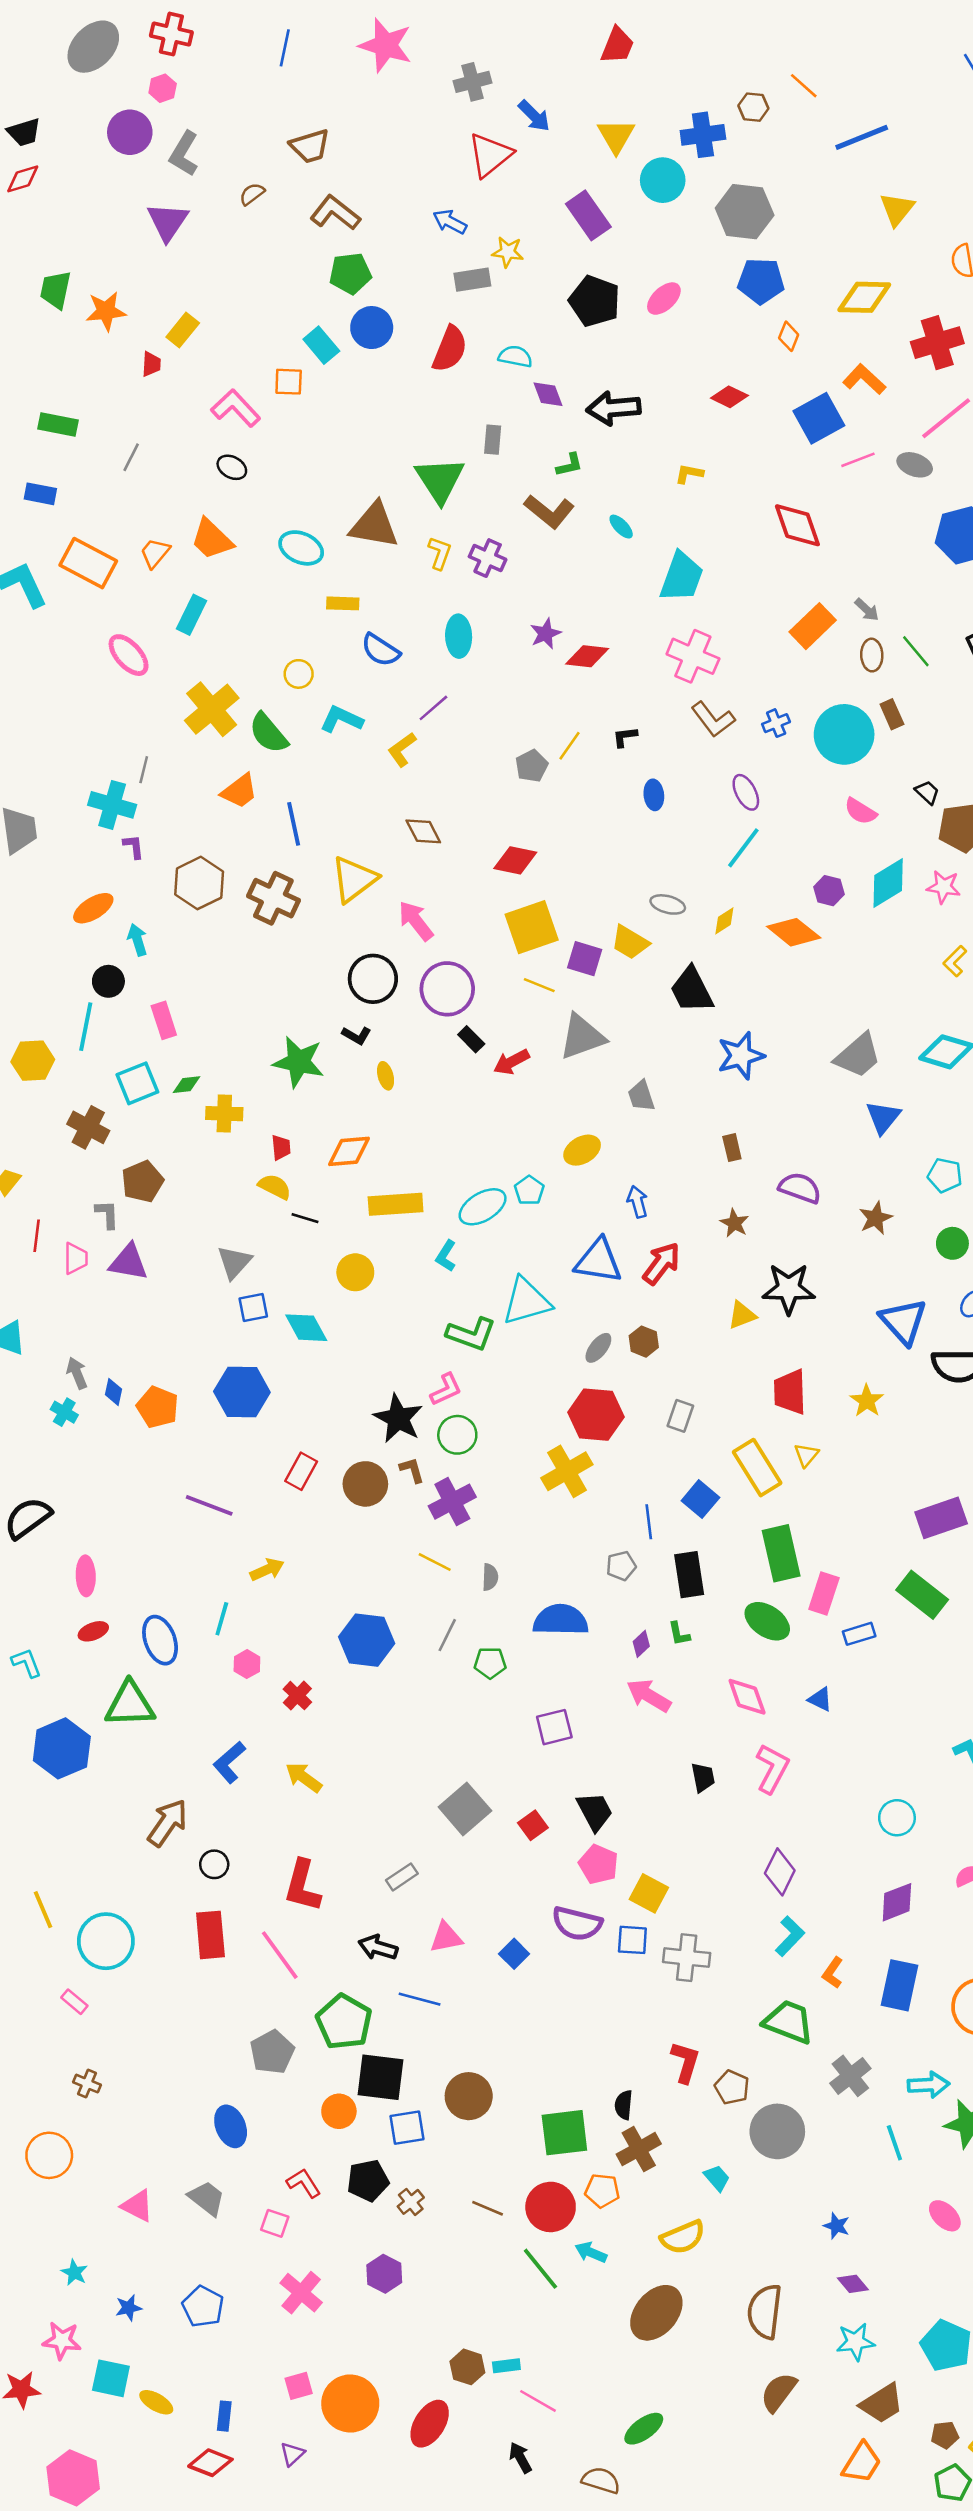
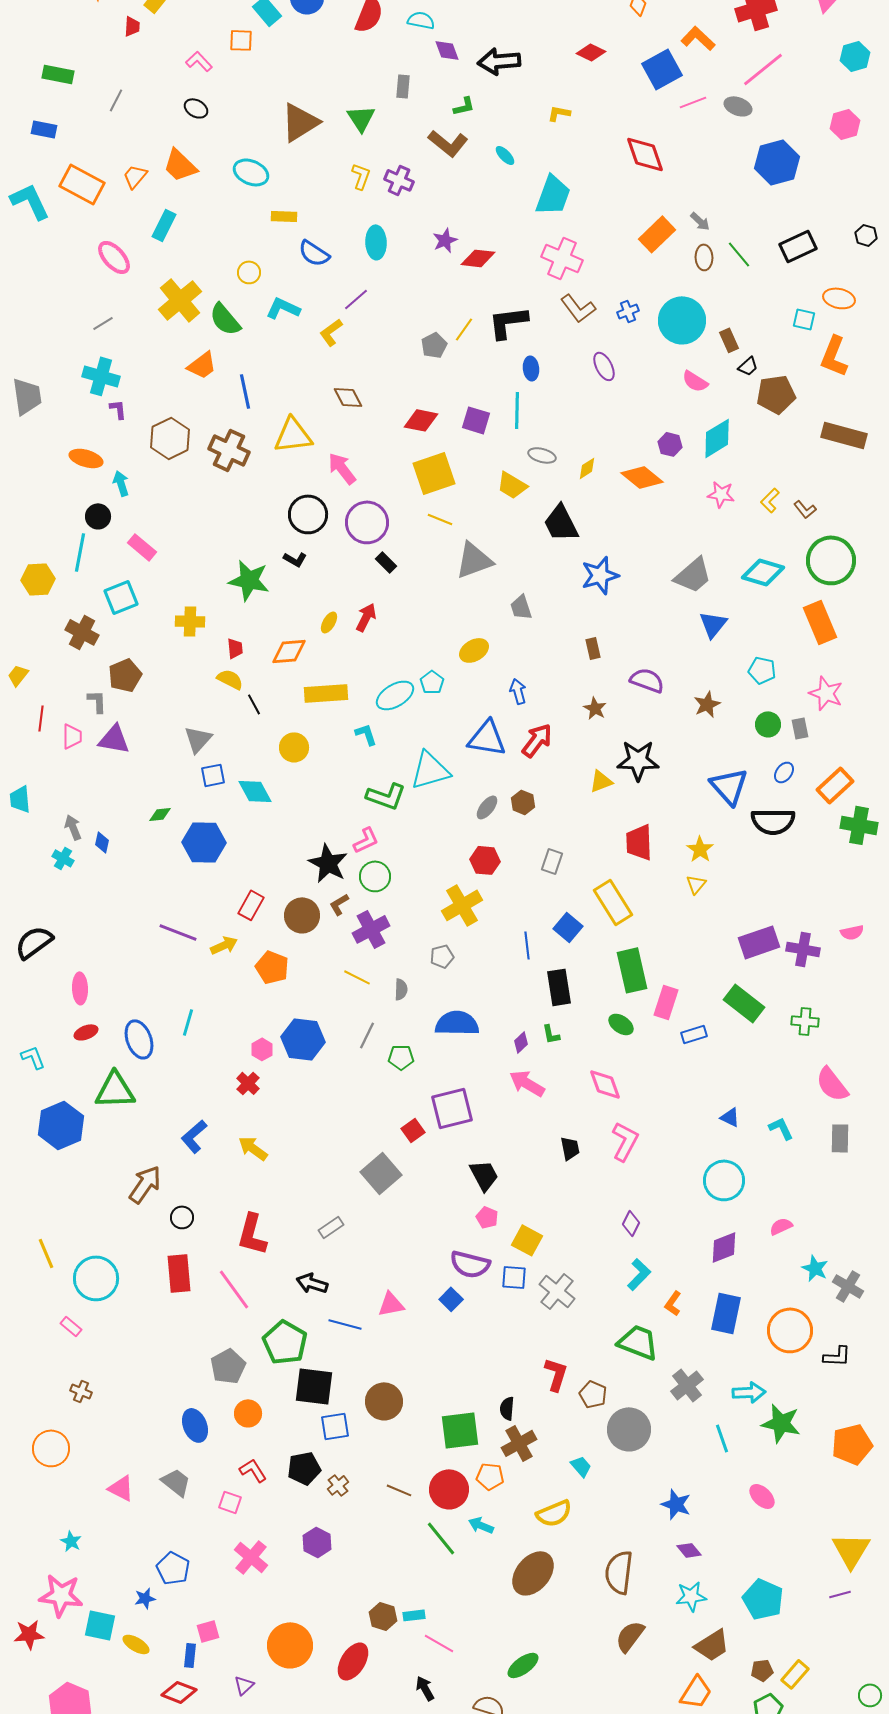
pink L-shape: (236, 408) -> (199, 61), size x0.7
green triangle: (440, 480) -> (361, 118), size x0.7
brown triangle: (374, 525) -> (300, 122), moved, turned -42
brown rectangle: (892, 714) -> (729, 340), moved
black L-shape: (625, 737) -> (508, 322), size x2.0
gray line: (144, 770) -> (103, 323), moved, turned 45
black trapezoid: (927, 792) -> (748, 366), turned 95
cyan line: (743, 848) -> (517, 410), moved, turned -36
yellow triangle: (354, 879) -> (293, 435), turned 30
pink star: (944, 887) -> (721, 494), moved
orange ellipse: (93, 908) -> (86, 458), turned 48
purple square: (585, 959) -> (476, 420), moved
pink rectangle: (164, 1020) -> (142, 547), turned -32
red arrow: (512, 1062) -> (366, 617), moved, turned 144
yellow ellipse: (386, 1076) -> (329, 622), moved, turned 45
green diamond: (187, 1085) -> (160, 814), moved
black line: (305, 1218) -> (254, 704), turned 45
cyan L-shape: (446, 1256) -> (366, 734), turned 130
orange pentagon: (158, 1407) -> (272, 967), moved
red hexagon: (596, 1415) -> (485, 860), size x0.7
yellow triangle: (806, 1455) -> (696, 884), moved
brown L-shape: (412, 1470) -> (339, 904), turned -105
gray pentagon: (621, 1566) -> (442, 956), moved
yellow arrow: (267, 1570) -> (224, 945), moved
green ellipse: (767, 1621) -> (621, 1024), size x0.7
pink hexagon: (247, 1664) -> (262, 1049), moved
blue triangle: (820, 1699) -> (730, 1117), moved
purple square: (554, 1727) -> (452, 1108), size x1.4
cyan circle: (897, 1818) -> (724, 1180), size x1.4
red square: (533, 1825) -> (413, 1130), moved
pink pentagon: (598, 1864) -> (487, 1217), size x0.7
purple diamond: (780, 1872) -> (631, 1223), size x0.7
pink triangle: (446, 1937) -> (391, 1304), moved
blue square: (514, 1954) -> (451, 1299), moved
gray cross: (687, 1958) -> (557, 1291), turned 33
orange circle: (339, 2111) -> (248, 1413), moved
blue star: (837, 2226) -> (676, 1504), size x1.4
blue star: (129, 2308) -> (145, 1598), moved
pink star: (62, 2341) -> (61, 1595), size x1.4
pink square: (299, 2386) -> (208, 1631), moved

